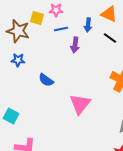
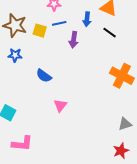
yellow square: (37, 18) -> (40, 31), moved
pink triangle: (80, 104) -> (60, 106), moved, size x0.6

